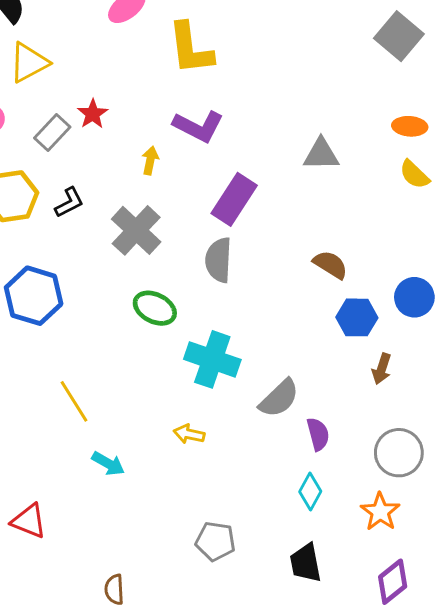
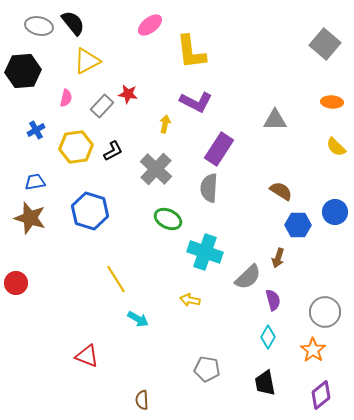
red star: (93, 114) -> (128, 94), turned -30
yellow semicircle: (414, 174) -> (336, 147), moved
brown arrow: (382, 369) -> (278, 258), moved

